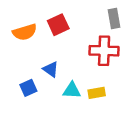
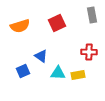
red square: (58, 25) -> (57, 23), moved
red cross: (104, 51) -> (89, 52), moved, size x0.7

